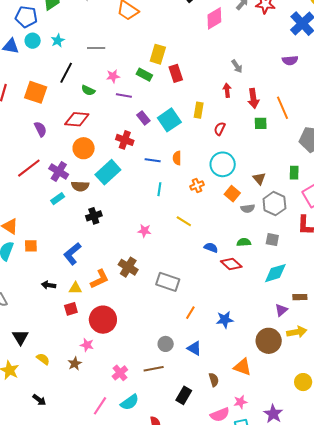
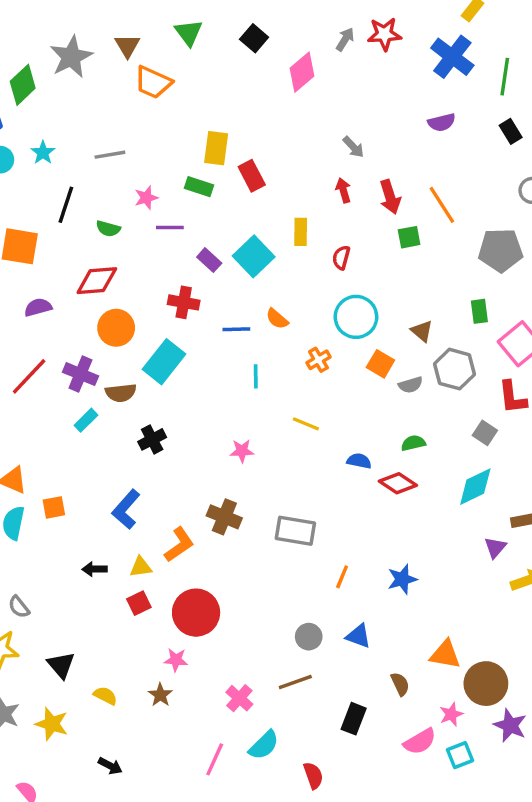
purple semicircle: (40, 129) -> (38, 307), turned -70
orange semicircle: (177, 158) -> (277, 319), turned -40
gray square: (272, 240) -> (485, 433), moved, turned 32
brown circle: (269, 341) -> (486, 684), moved

